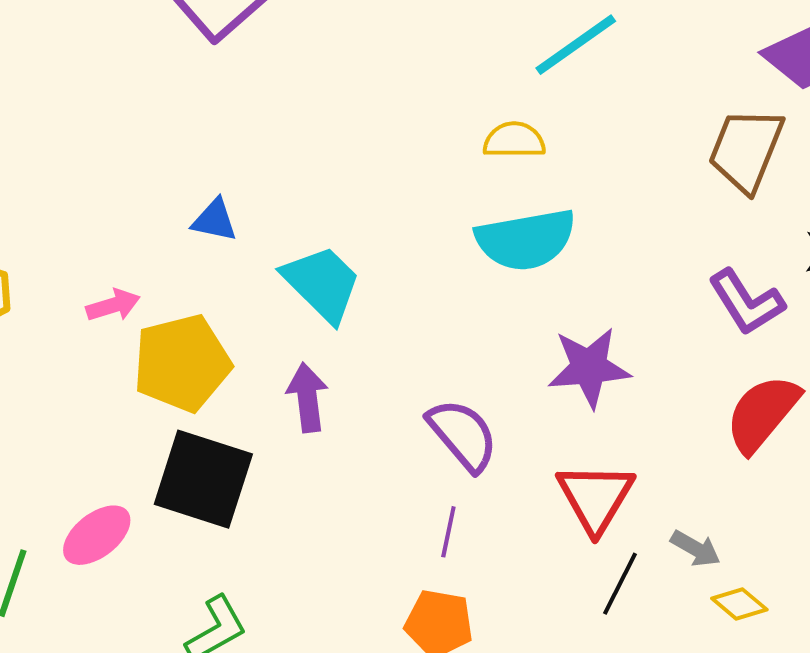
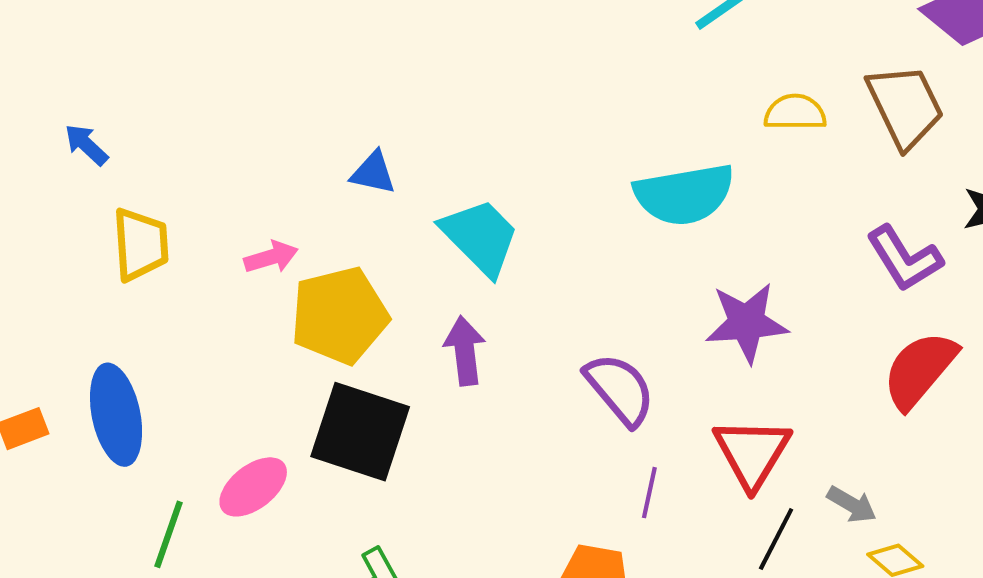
yellow semicircle: (514, 140) -> (795, 112), moved
brown trapezoid: (746, 150) -> (905, 106), turned 132
purple line: (448, 532) -> (649, 493), moved

